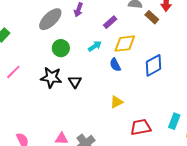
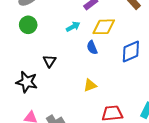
green circle: (61, 48) -> (28, 25), moved
black star: (51, 77) -> (27, 82), moved

